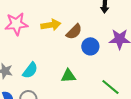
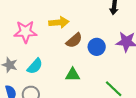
pink star: (16, 24) -> (25, 32), moved
brown semicircle: (74, 32) -> (74, 40), moved

